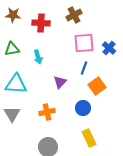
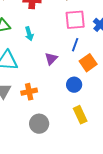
orange cross: (47, 112) -> (29, 92), moved

